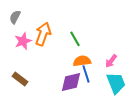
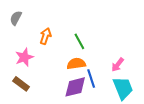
orange arrow: (43, 34) -> (45, 36), size x0.7
pink star: (23, 41) -> (24, 57), moved
orange semicircle: (82, 61) -> (76, 64), moved

